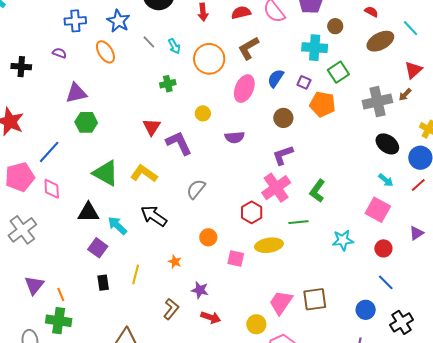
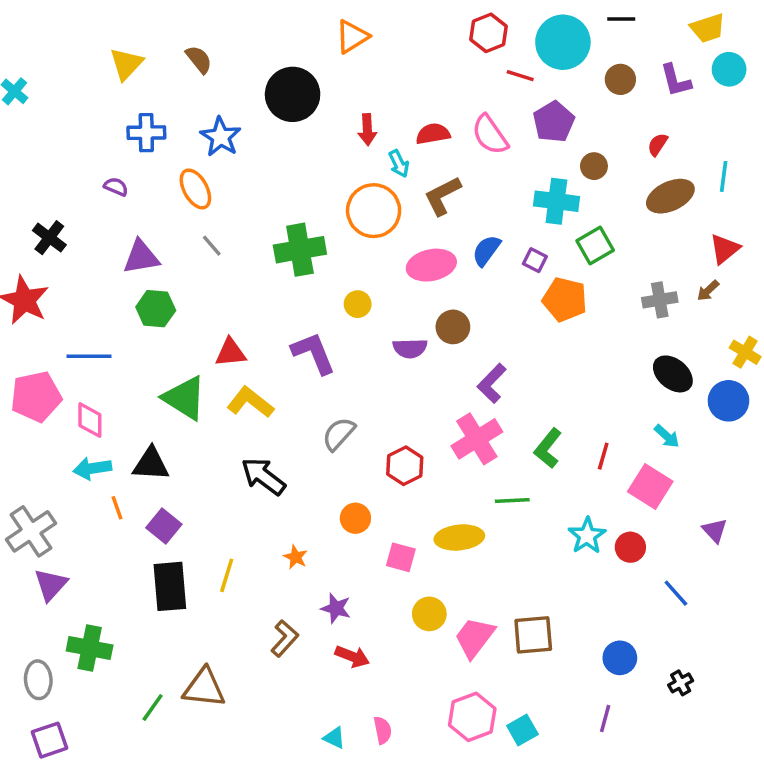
red semicircle: (371, 12) -> (658, 145), turned -88
cyan line: (411, 28) -> (724, 176), turned 48
gray line: (149, 42) -> (212, 246), moved
cyan arrow: (174, 46) -> (399, 164), moved
black cross: (21, 67) -> (49, 238), moved, turned 30
green cross: (168, 84) -> (300, 250), size x1.8
pink ellipse: (244, 89) -> (431, 265), turned 52
gray cross: (377, 102) -> (660, 300), size x0.7
brown circle: (283, 118) -> (453, 327), moved
red triangle: (152, 127) -> (231, 352), moved, turned 48
blue line: (49, 152) -> (89, 356), turned 45
purple L-shape: (283, 155) -> (492, 383), turned -30
red line: (418, 185) -> (603, 456), moved, turned -35
red hexagon: (252, 212) -> (405, 466), moved
cyan arrow: (117, 225) -> (92, 468), moved, turned -55
gray cross: (22, 230) -> (31, 531), moved
purple triangle: (416, 233) -> (715, 530), turned -42
cyan star: (343, 240) -> (587, 536), turned -30
red circle: (383, 248) -> (630, 547), moved
blue line: (386, 282) -> (676, 593), moved
black rectangle: (103, 283) -> (170, 586), size x1.8
orange line: (61, 294) -> (117, 508), moved
black cross: (402, 322) -> (681, 683), size x0.6
yellow circle: (256, 324) -> (429, 614), moved

